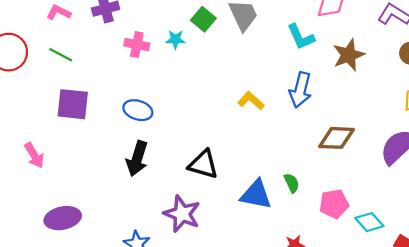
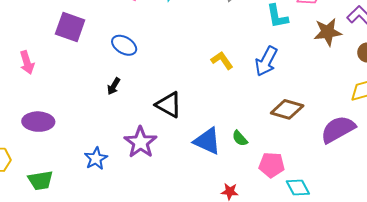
brown star: (349, 55) -> (328, 32), moved
black arrow: (137, 159) -> (114, 86), size x0.6
green semicircle: (292, 183) -> (240, 138), turned 150

